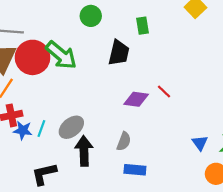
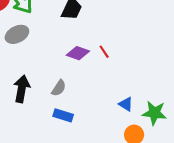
gray ellipse: (71, 127) -> (17, 34), moved
blue triangle: (200, 143) -> (126, 104), turned -35

